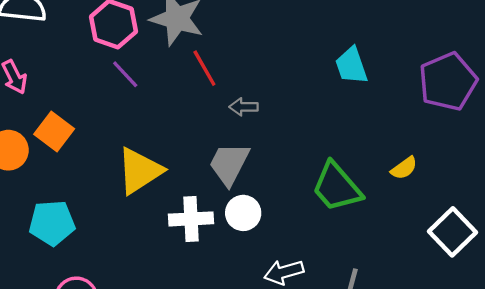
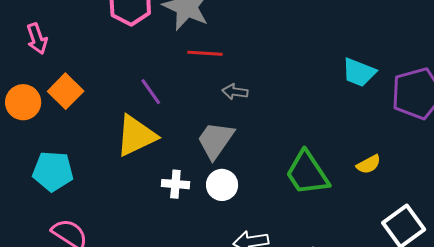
cyan trapezoid: (351, 66) -> (359, 72), moved, turned -57
red line: (204, 68) -> (205, 53), turned -64
purple line: (125, 74) -> (151, 92), moved
white cross: (191, 219) -> (175, 184), size x0.7

